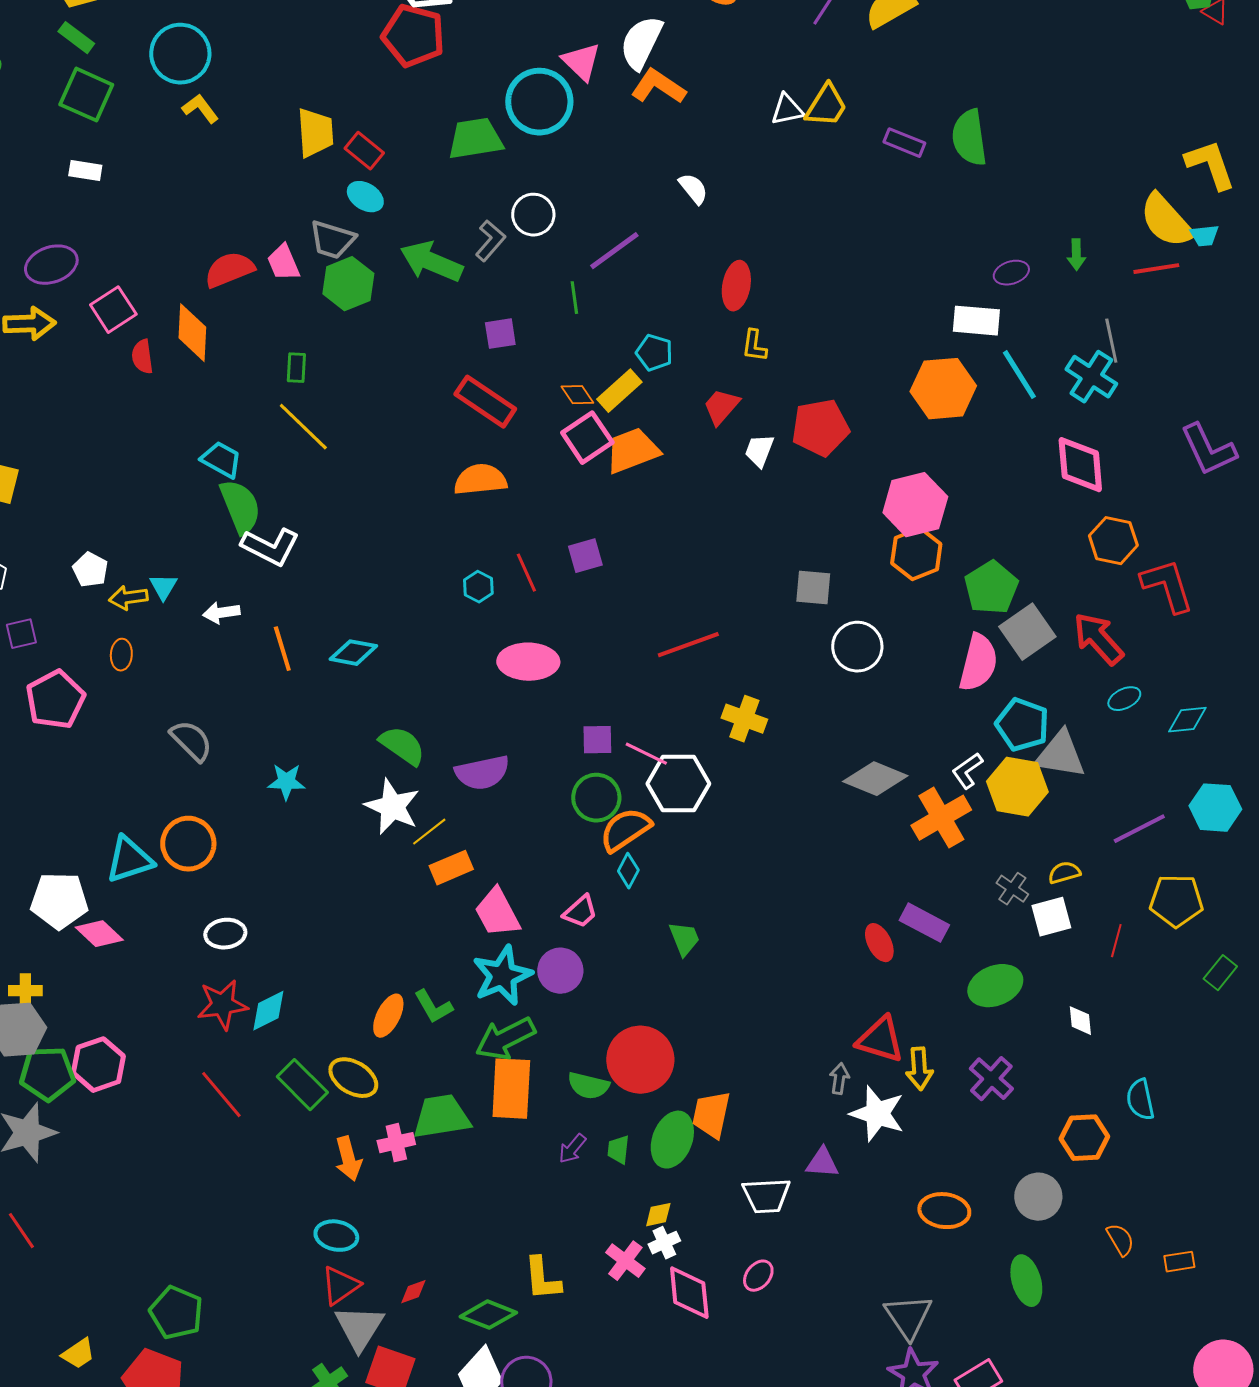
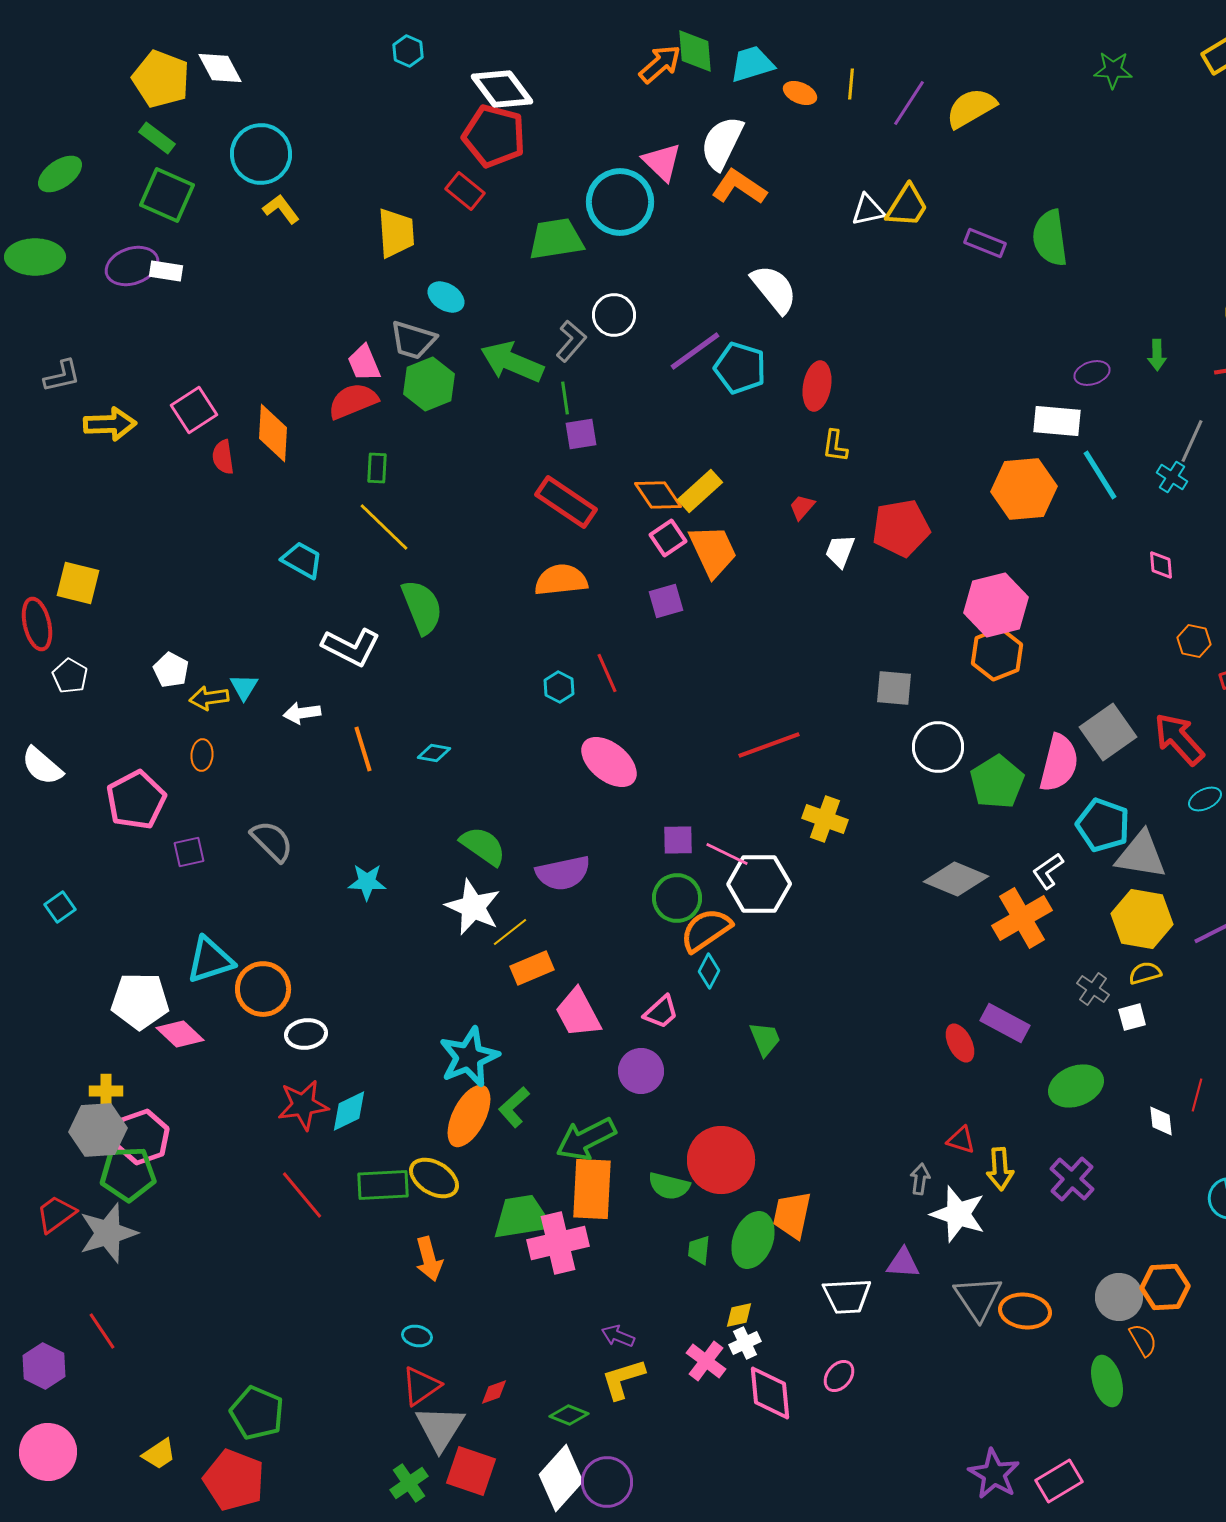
red rectangle: (364, 151) -> (465, 191), moved
white semicircle: (693, 189) -> (774, 289), size x1.6
purple ellipse: (51, 265) -> (132, 266), moved
red semicircle: (229, 270) -> (353, 401), moved
green line: (574, 298) -> (565, 398), moved
gray line: (1111, 341) -> (1192, 441), turned 36
cyan pentagon: (654, 353) -> (740, 368), moved, size x1.4
cyan cross: (1091, 377) -> (1172, 477), size x0.6
orange diamond: (577, 395) -> (658, 495), size x1.4
red trapezoid: (721, 407) -> (802, 507), size x0.7
pink square: (587, 438) -> (668, 538), size x0.7
orange trapezoid: (632, 451) -> (713, 551), turned 86
pink diamond: (1080, 465) -> (1161, 565), size x0.5
green semicircle: (240, 507) -> (422, 607), moved
orange hexagon: (1113, 541) -> (1194, 641), size x0.7
purple square: (585, 556) -> (666, 601), moved
green pentagon: (991, 588) -> (997, 782), moved
purple square: (21, 634) -> (189, 852), moved
cyan diamond: (353, 653) -> (434, 753), size x0.7
pink ellipse: (528, 662) -> (609, 762), turned 38
yellow hexagon: (1017, 787) -> (1142, 919), moved
orange circle: (188, 844) -> (263, 989), moved
white square: (1051, 917) -> (1132, 1017), size x0.7
red line: (1116, 941) -> (1197, 1095), moved
cyan star: (502, 976) -> (469, 1057), moved
green L-shape: (433, 1007) -> (514, 1107), turned 78
orange ellipse: (388, 1016) -> (469, 1116), size x1.4
red triangle: (880, 1040) -> (961, 1140), size x0.6
pink hexagon: (98, 1065) -> (142, 1137), moved
green rectangle: (302, 1085) -> (383, 1185), turned -48
orange hexagon: (1084, 1138) -> (1165, 1287), moved
pink cross: (396, 1143) -> (558, 1243), moved, size x1.6
purple arrow: (572, 1149) -> (618, 1336), moved, turned 72
cyan ellipse: (336, 1236) -> (417, 1336), size x0.7
orange semicircle: (1120, 1240) -> (1143, 1340), moved
yellow L-shape: (542, 1279) -> (623, 1379), turned 78
green diamond: (488, 1315) -> (569, 1415), size x0.7
gray triangle: (908, 1317) -> (978, 1298), moved

